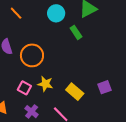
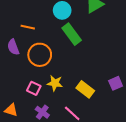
orange line: (16, 13) -> (28, 27), moved, turned -32
green rectangle: (76, 32) -> (72, 34), moved, size x1.5

